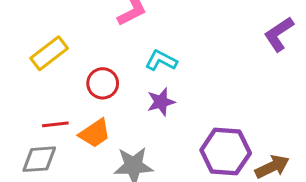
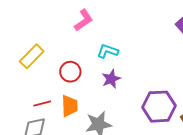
orange trapezoid: (95, 133) -> (70, 106), turned -50

